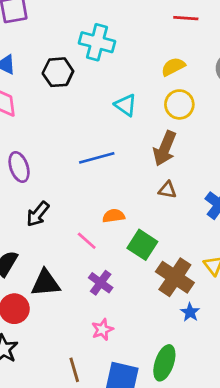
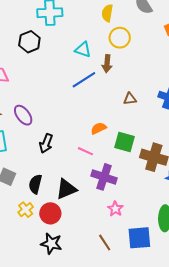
yellow semicircle: (173, 67) -> (107, 13), turned -36
brown arrow: (165, 148) -> (107, 64), moved, size x0.7
blue line: (97, 158) -> (84, 80), moved
purple cross: (101, 283) -> (104, 177), size x1.4

